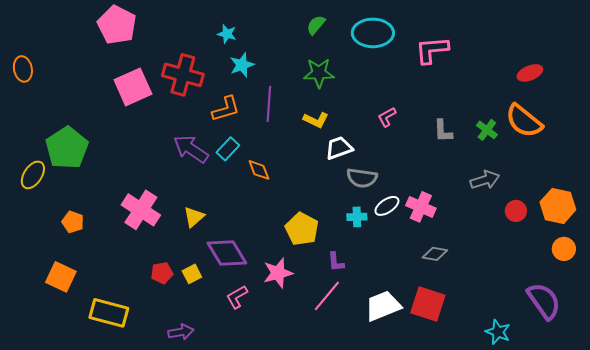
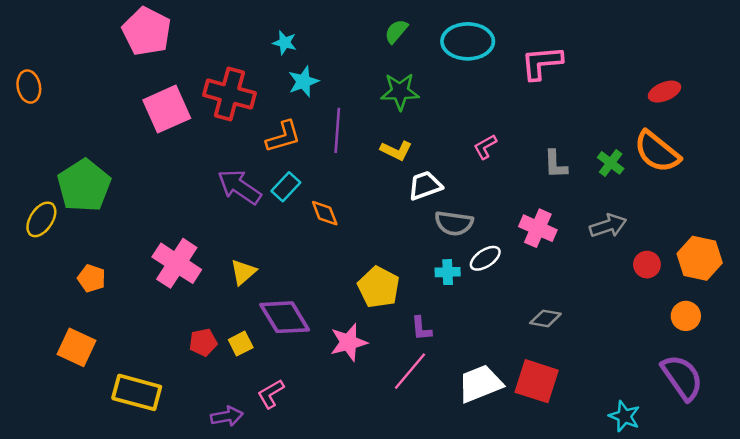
pink cross: (421, 207) -> (538, 228), moved
orange circle: (564, 249) -> (686, 316), moved
pink L-shape: (237, 297) -> (271, 394), moved

